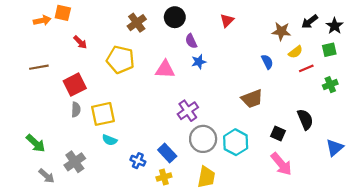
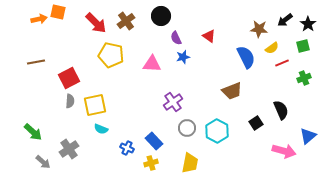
red triangle: (227, 20) -> (209, 36), moved, turned -40
red arrow: (80, 42) -> (96, 23), moved, size x1.6
blue semicircle: (267, 62) -> (246, 57), size x1.6
black square: (278, 134) -> (256, 123), turned 32
gray circle: (203, 139) -> (187, 128), size x0.7
pink arrow: (281, 164) -> (284, 151), moved, turned -35

